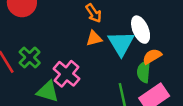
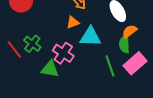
orange triangle: (94, 38) -> (73, 22), moved
cyan triangle: (121, 43) -> (90, 37), moved, turned -50

